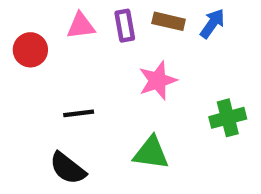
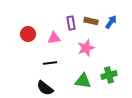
pink triangle: (81, 26) -> (54, 38), moved
green cross: (228, 118) -> (109, 75), moved

